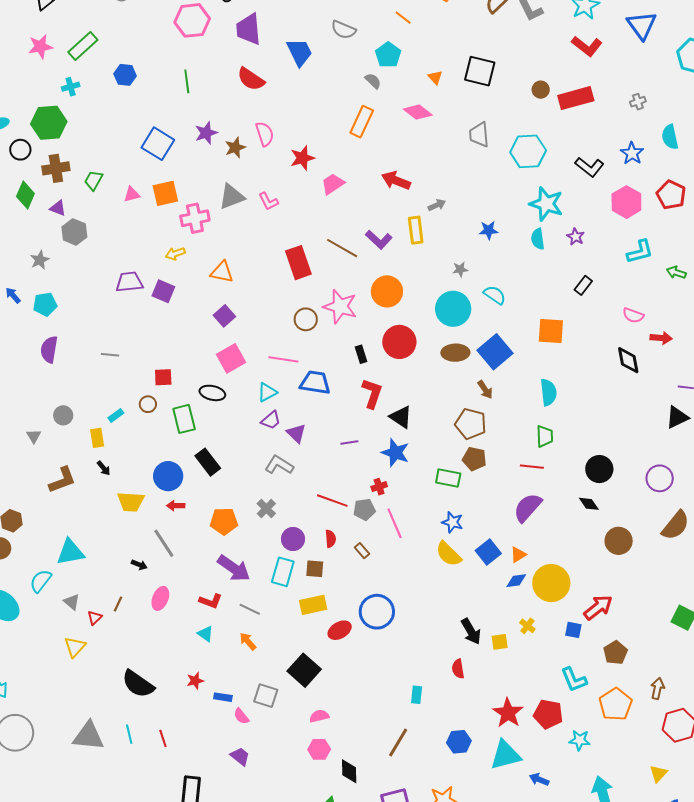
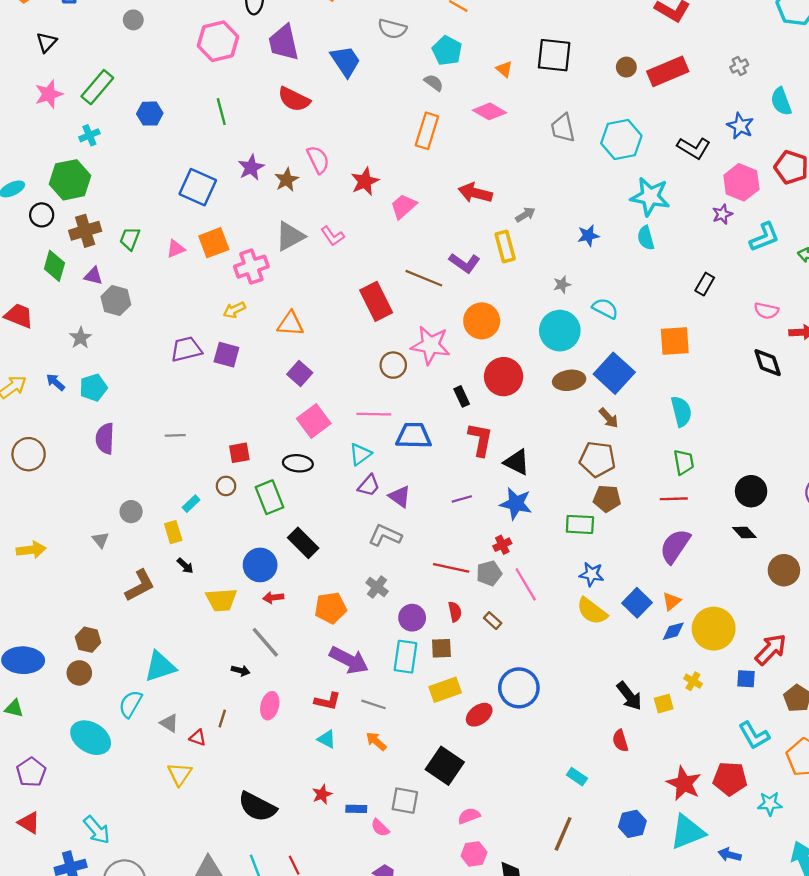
purple star: (576, 237) -> (722, 214), moved, turned 30
red triangle: (95, 618) -> (198, 738), turned -49
cyan rectangle: (417, 695) -> (577, 777), turned -54

